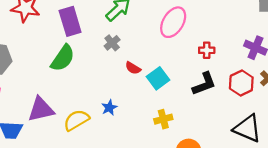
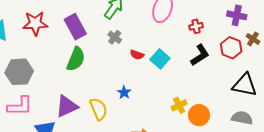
yellow cross: (163, 119) -> (179, 105), moved
yellow semicircle: (76, 120) -> (99, 109), turned 110

